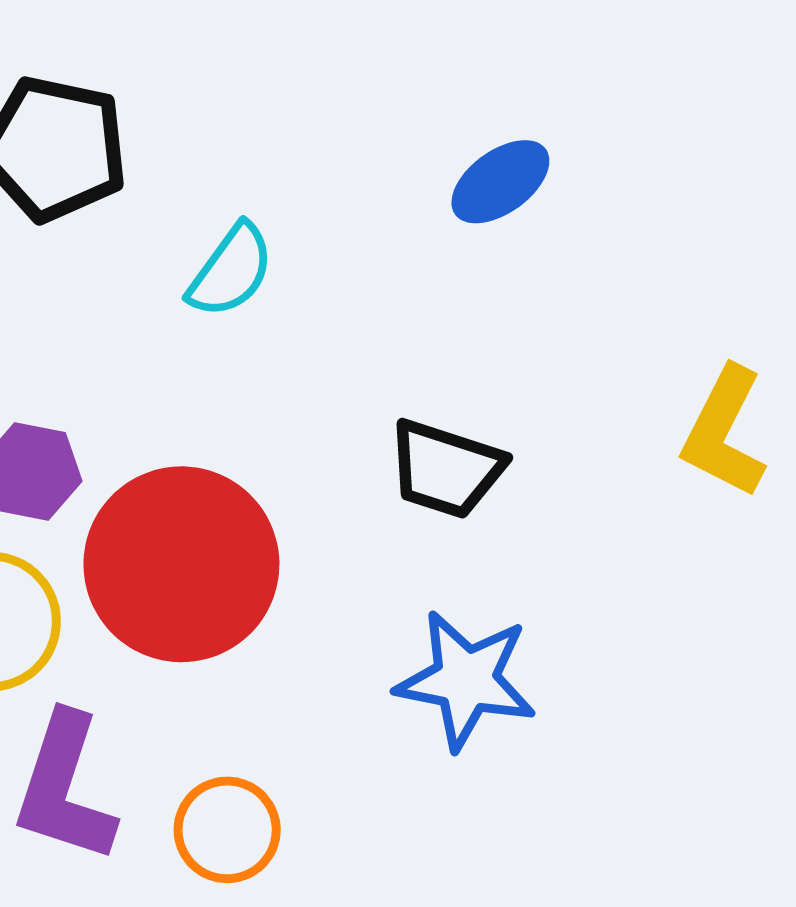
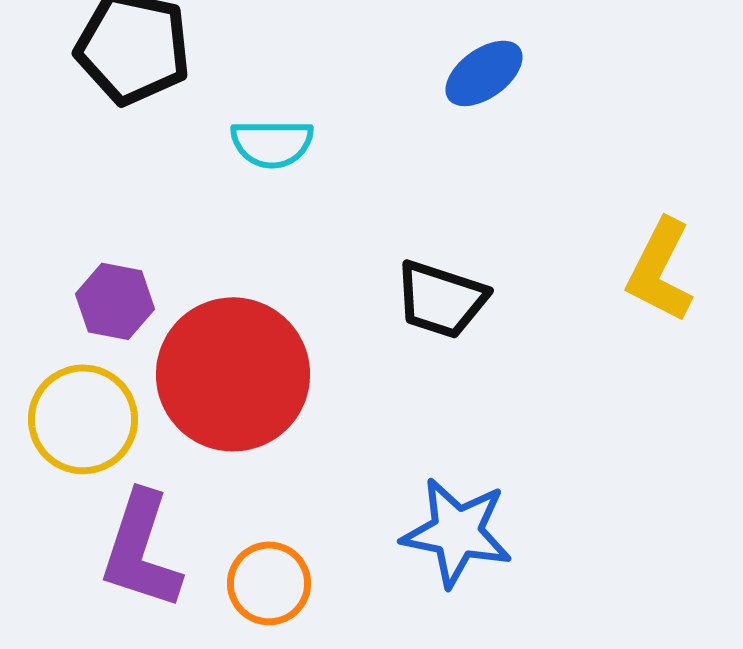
cyan semicircle: (231, 271) -> (272, 143), turned 54
blue star: (466, 680) -> (457, 532), moved

